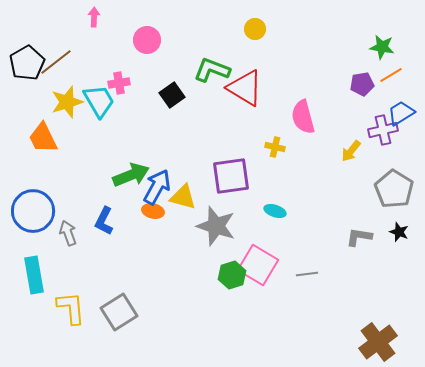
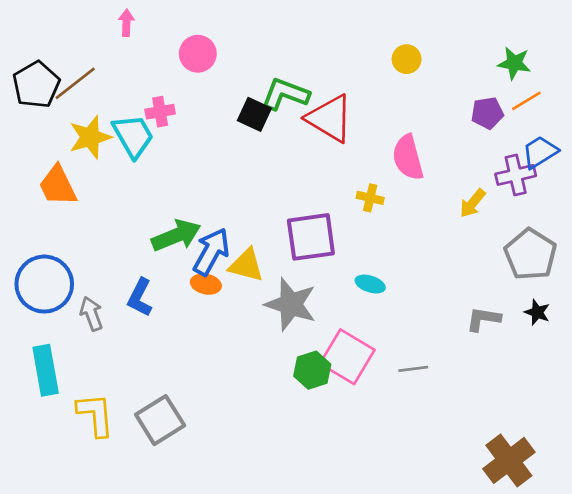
yellow circle: (255, 29) -> (407, 59), moved
black square: (172, 95) -> (254, 114), moved, turned -30

